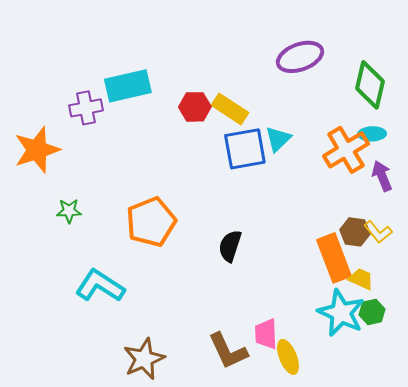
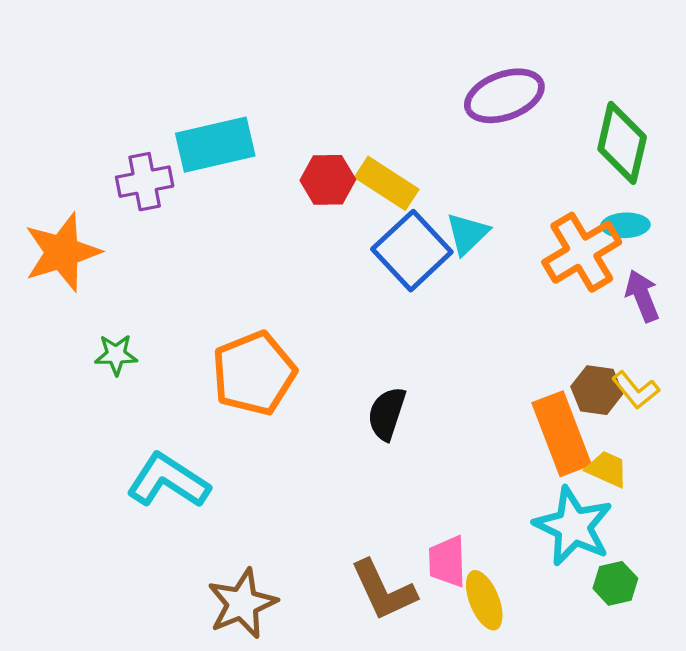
blue square: (245, 149) -> (412, 251), turned -33
green hexagon: (372, 312) -> (615, 583), moved

